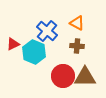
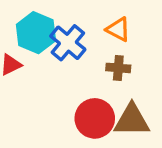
cyan hexagon: (34, 52) -> (36, 33), moved

